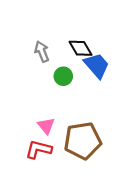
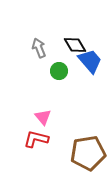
brown pentagon: (83, 141) -> (88, 153), moved

